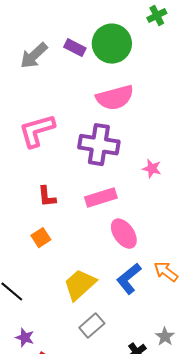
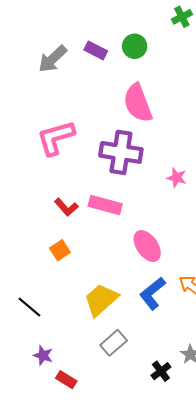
green circle: (112, 44) -> (135, 46), size x0.6
pink semicircle: (115, 98) -> (138, 103), turned 84
red L-shape: (47, 197) -> (66, 207), turned -35
pink rectangle: (101, 198) -> (105, 205), moved, turned 32

